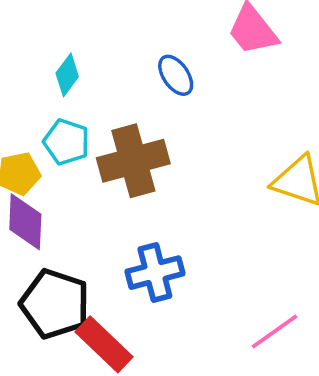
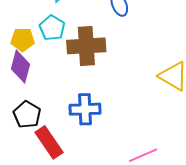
black pentagon: (55, 304) -> (27, 115), size x0.7

